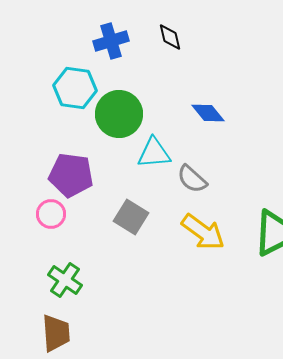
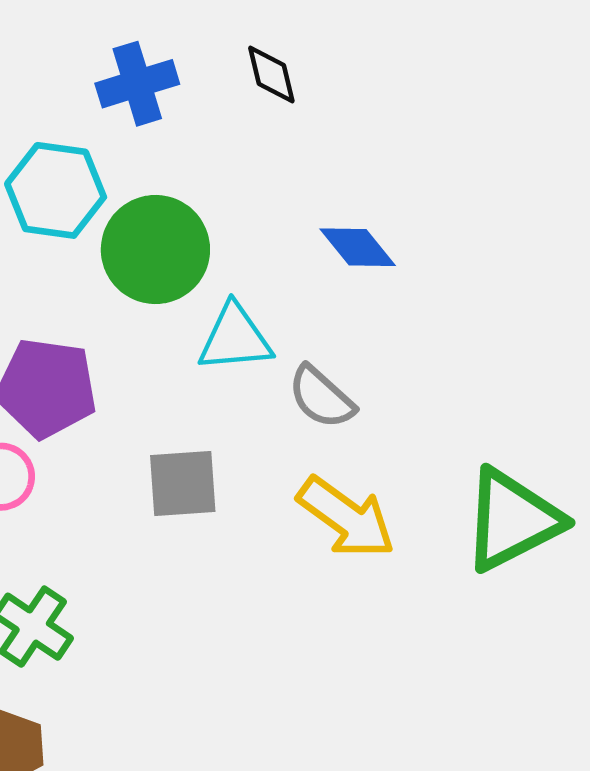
gray square: (131, 217) -> (183, 483), turned -36

